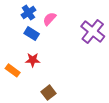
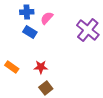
blue cross: (28, 13) -> (27, 12), turned 32
red star: (33, 60) -> (41, 67), moved

